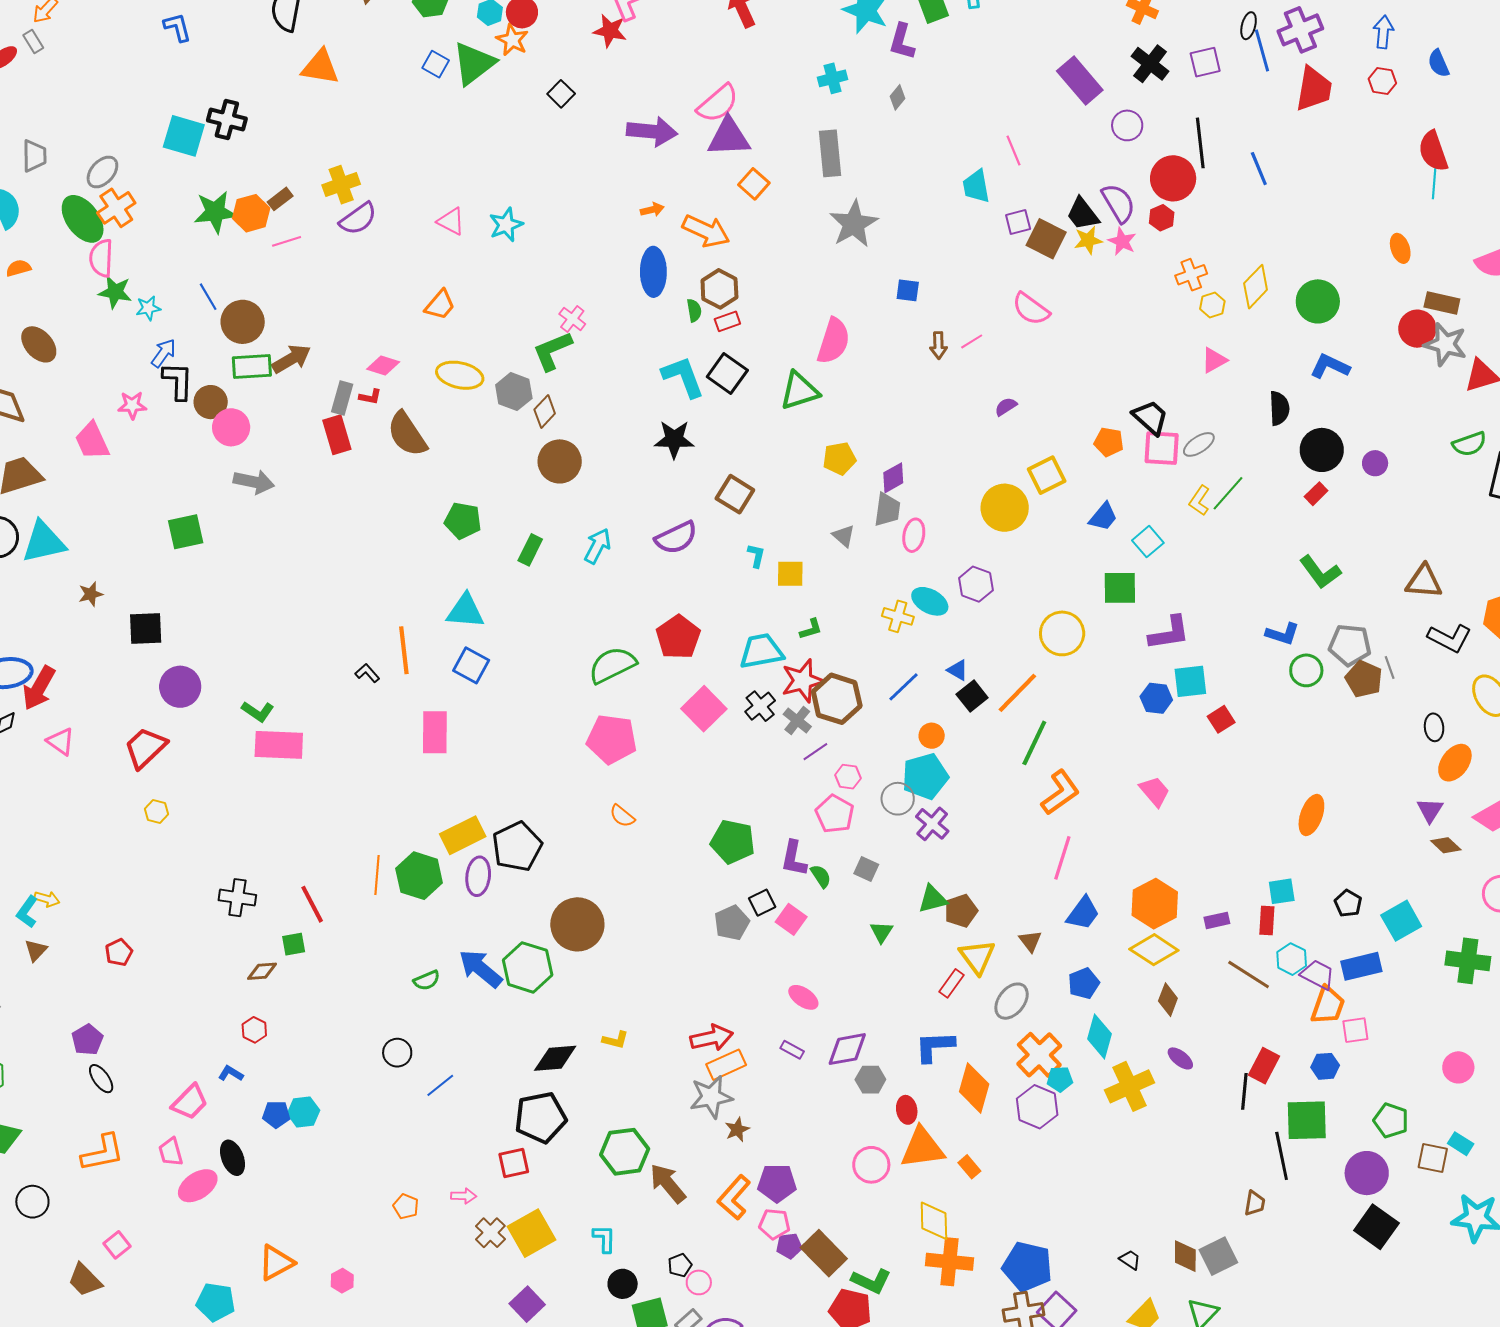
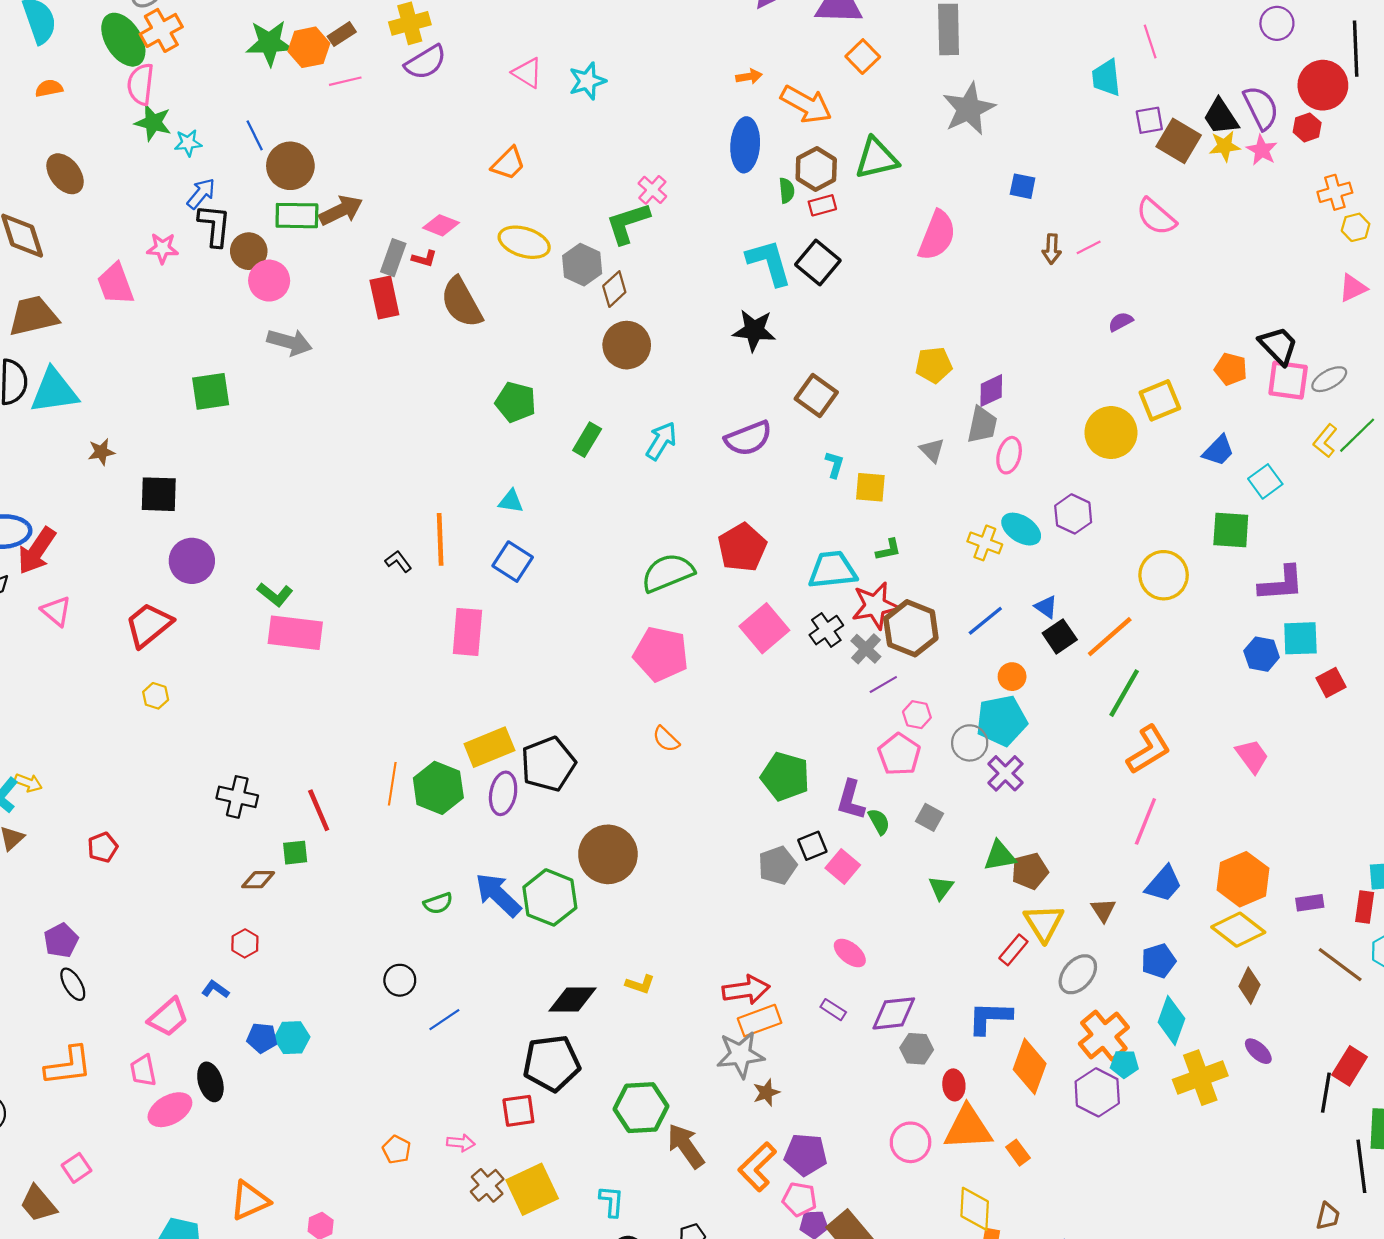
green triangle: (799, 391) -> (877, 158), moved
cyan triangle: (465, 611) -> (511, 501), size x0.6

